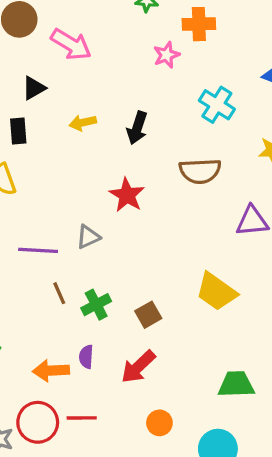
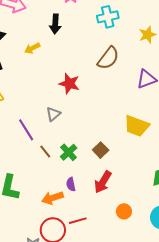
cyan cross: (217, 105) -> (108, 17), turned -30
black arrow: (137, 128) -> (55, 24), moved
brown semicircle: (200, 171) -> (108, 58), turned -35
purple line: (38, 250) -> (26, 130), turned 70

